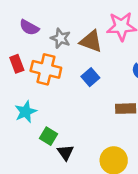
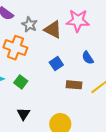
blue square: (90, 77) -> (56, 64), moved
green square: (48, 136) -> (21, 82), moved

